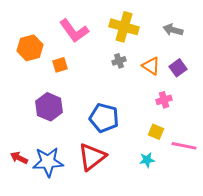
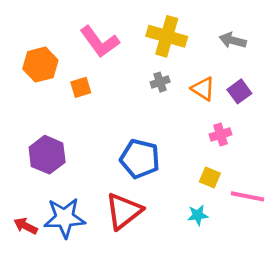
purple hexagon: (49, 107) -> (47, 155), moved
red arrow: (19, 158) -> (26, 226), moved

